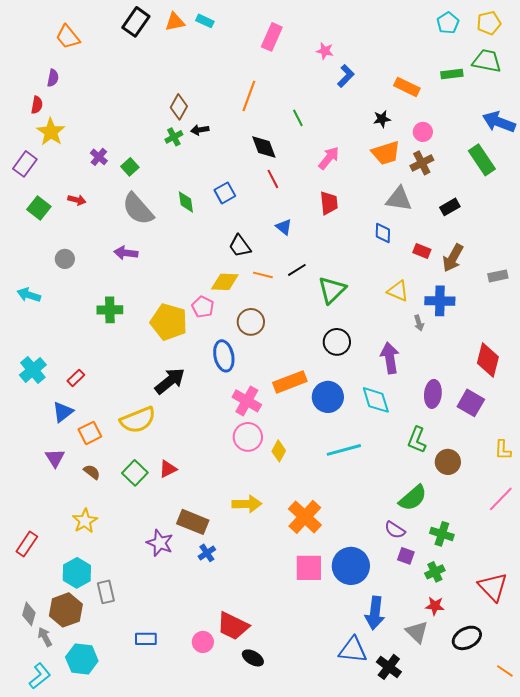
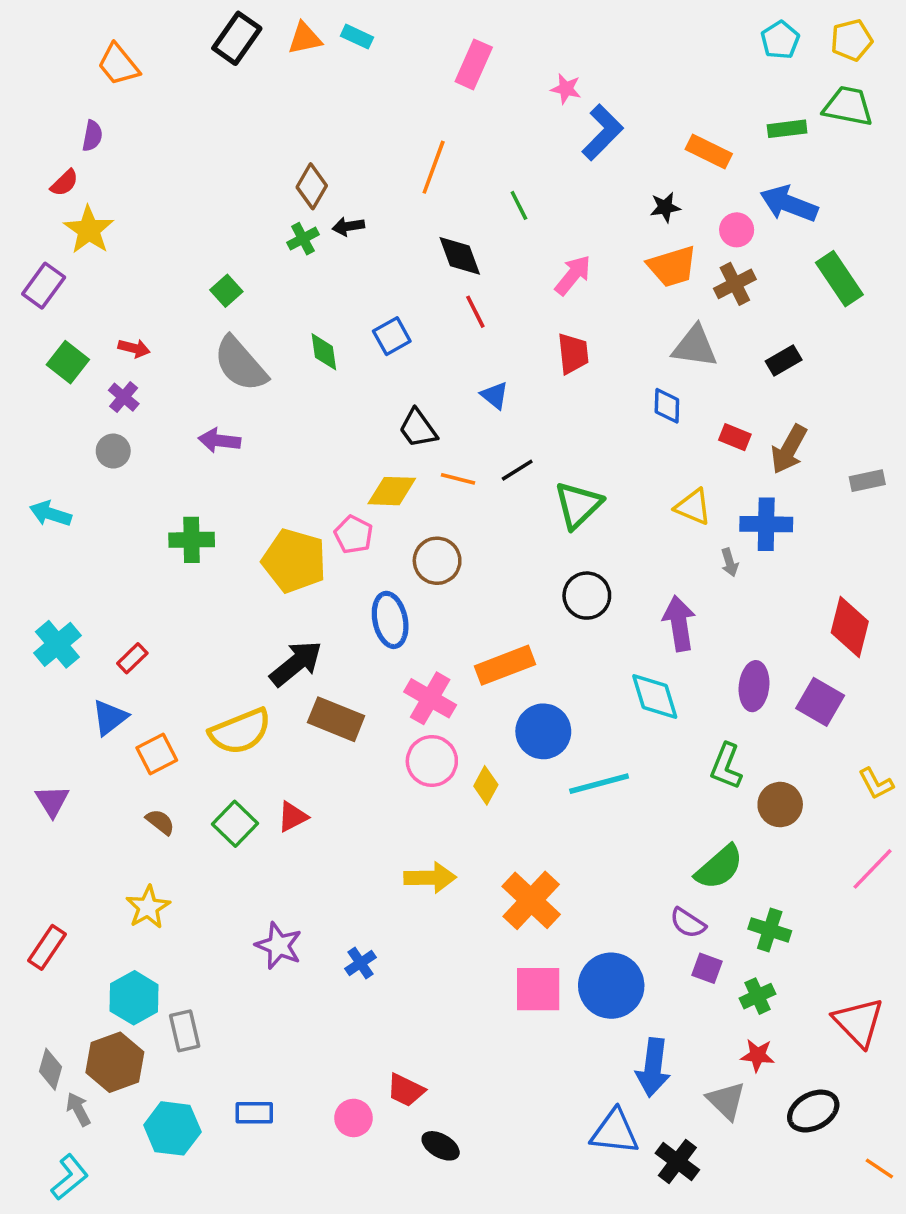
blue L-shape: (346, 76) -> (603, 132), size x1.4
red semicircle: (37, 105) -> (64, 183), turned 36
blue arrow: (499, 122) -> (789, 204), moved
purple cross: (99, 157) -> (124, 397), moved
blue circle: (328, 397) -> (543, 731), moved
yellow L-shape: (503, 450) -> (876, 784), turned -30
purple triangle: (55, 458) -> (52, 801), moved
brown rectangle: (193, 522) -> (336, 719), moved
red trapezoid: (233, 626) -> (406, 1090), size x0.7
cyan hexagon: (82, 659) -> (172, 1128), moved

